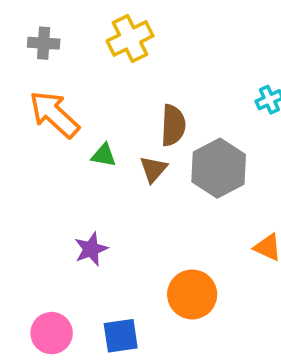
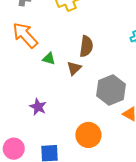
gray hexagon: (219, 168) -> (111, 90), moved
purple star: (91, 249) -> (38, 107), turned -30

